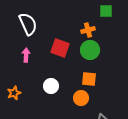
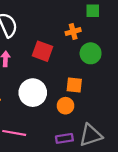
green circle: (90, 50) -> (91, 53), moved
white circle: (51, 86) -> (33, 93), size x1.6

